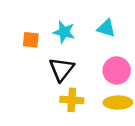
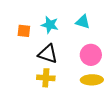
black triangle: (62, 69) -> (48, 54), turned -50
yellow cross: (72, 100) -> (46, 78), moved

